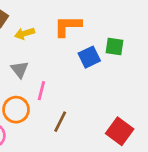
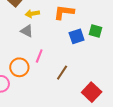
gray triangle: (20, 69) -> (27, 31), moved, turned -32
brown line: (60, 122) -> (62, 73), moved

